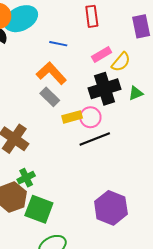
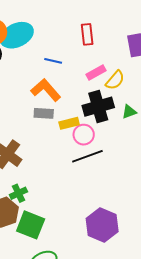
gray rectangle: (50, 97) -> (44, 113), turned -42
yellow rectangle: (72, 117) -> (69, 123), moved

